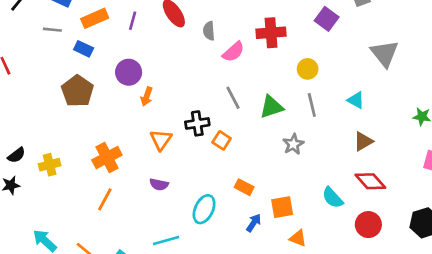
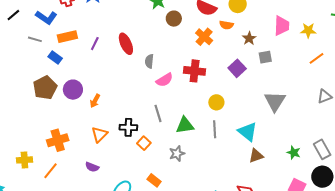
purple circle: (129, 72) -> (73, 90), moved
cyan triangle: (356, 100) -> (248, 132), size x1.5
brown triangle: (363, 141) -> (256, 156), moved
gray star: (293, 144) -> (177, 154), moved
yellow cross: (50, 165) -> (24, 160), moved

